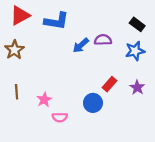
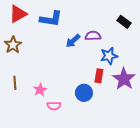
blue star: (135, 51) -> (109, 56), moved
red rectangle: (110, 84) -> (99, 76), turned -32
purple star: (137, 87) -> (124, 79), size x1.6

